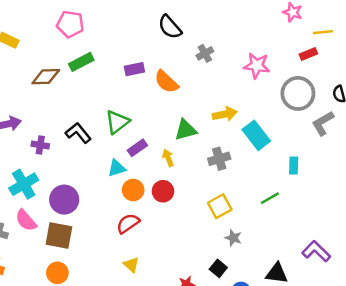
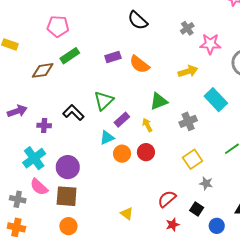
gray cross: (205, 53) -> (187, 28), moved
yellow arrow: (225, 114) -> (188, 71), moved
red semicircle: (128, 223) -> (167, 199), moved

